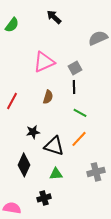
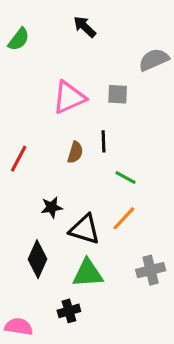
gray square: (75, 68) -> (118, 94), moved, turned 32
black line: (74, 87) -> (103, 141), moved
green triangle: (56, 174) -> (88, 273), size x1.5

